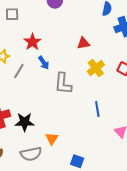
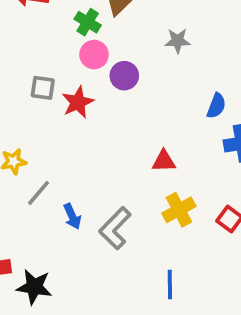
red star: (32, 42) -> (78, 102), moved
blue arrow: (44, 63) -> (72, 216), moved
gray L-shape: (63, 83) -> (115, 228), turned 30

